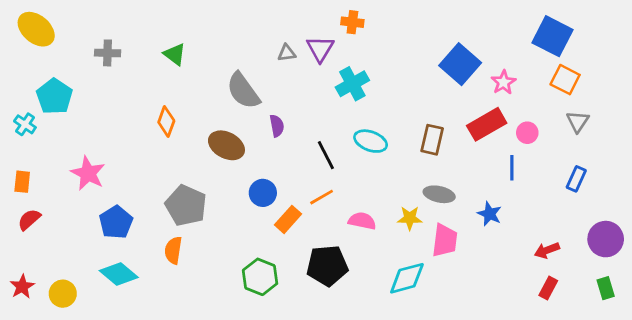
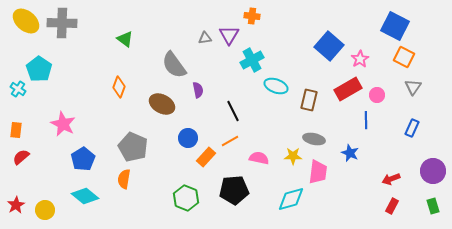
gray cross: (108, 53) -> (62, 23), moved, size x1.6
cyan ellipse: (371, 141) -> (276, 86), moved

